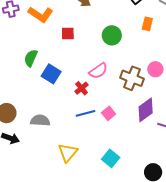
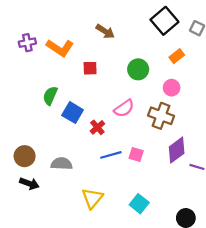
orange rectangle: (147, 24) -> (177, 56), turned 40
pink circle: (155, 69) -> (172, 88), moved
red cross: (82, 88) -> (97, 127), moved
pink square: (109, 113) -> (136, 155), turned -32

